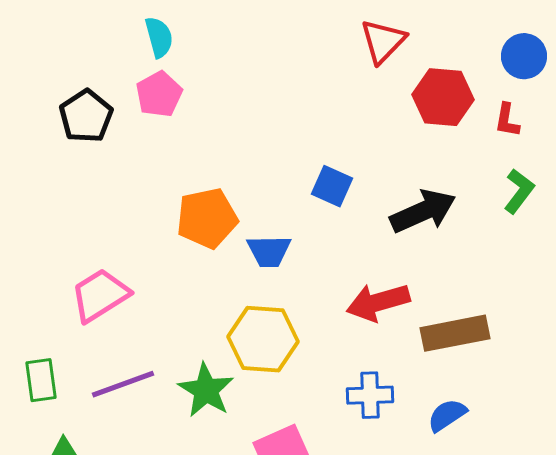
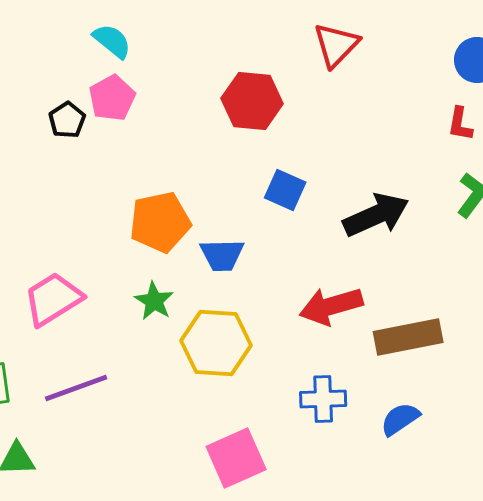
cyan semicircle: (159, 37) -> (112, 41), turned -36
red hexagon: (443, 97) -> (252, 101), moved
black pentagon: (86, 116) -> (67, 120), moved, size x0.7
green star: (206, 390) -> (154, 301), moved, size x0.7

